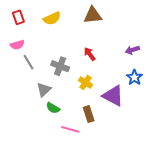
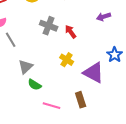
purple arrow: (132, 50) -> (104, 17), moved
gray cross: (60, 66) -> (49, 26), moved
brown rectangle: (89, 114) -> (81, 100), moved

